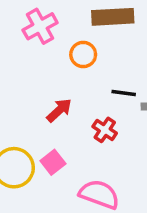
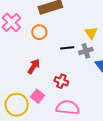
red cross: (105, 130) -> (61, 81), moved

